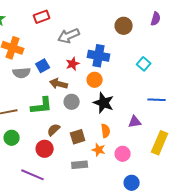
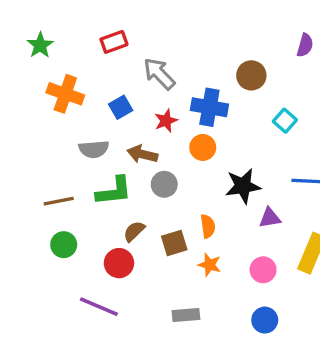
brown circle: (124, 26) -> (251, 75), moved
gray arrow: (69, 36) -> (159, 74), turned 70
blue square: (43, 66) -> (121, 107), moved
gray semicircle: (22, 73) -> (94, 149), moved
black star: (104, 103) -> (243, 186), moved, turned -30
orange semicircle: (106, 131) -> (208, 226), moved
pink circle: (123, 154) -> (263, 270), moved
gray rectangle: (80, 165) -> (186, 315), moved

